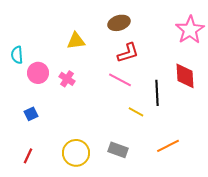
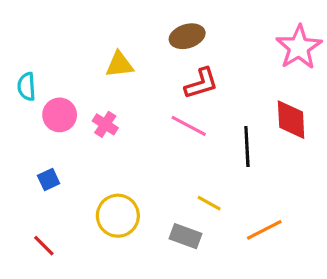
yellow line: (136, 112) -> (209, 203), moved
yellow circle: (76, 153) -> (118, 216), moved
red line: (28, 156) -> (44, 246), turned -70

